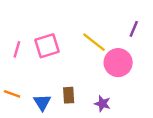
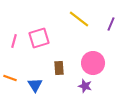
yellow line: (94, 42) -> (79, 19), moved
pink circle: (118, 63) -> (93, 63), moved
brown rectangle: (69, 95) -> (59, 68), moved

